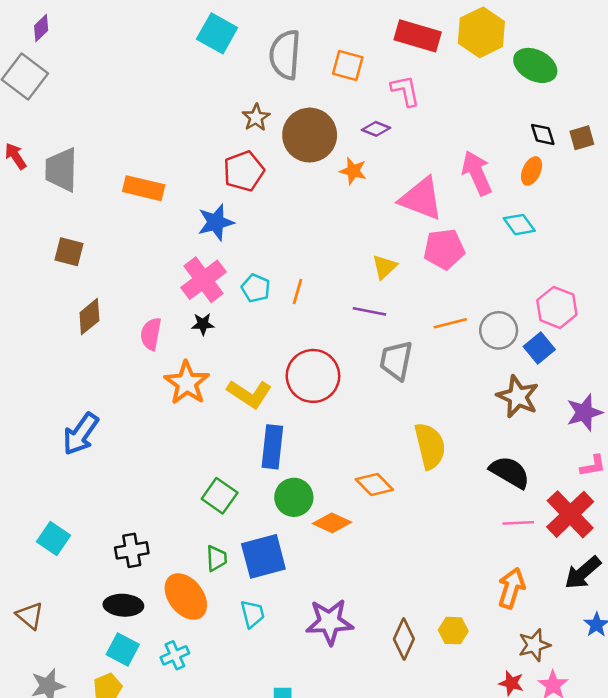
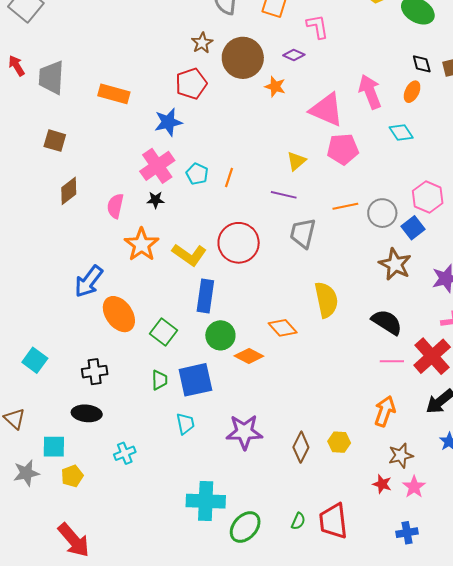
blue arrow: (81, 434) -> (89, 281), moved
orange ellipse: (186, 597) -> (119, 314), moved
cyan square: (123, 650) -> (54, 447), moved, turned -30

